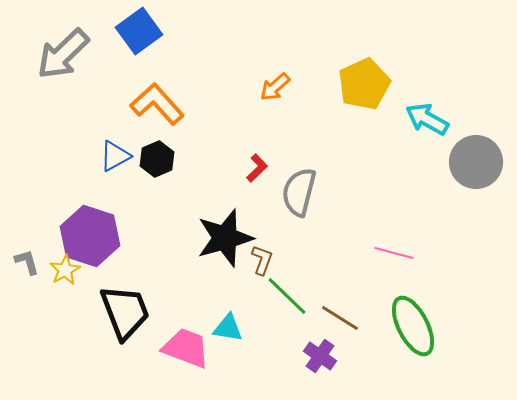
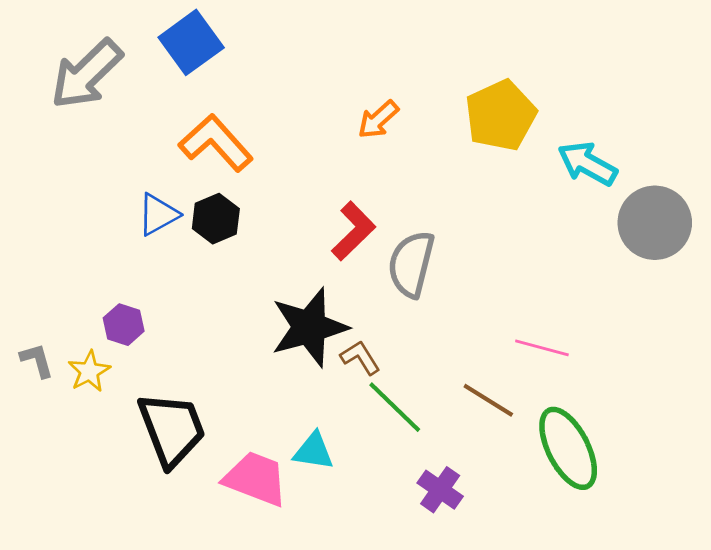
red L-shape: (257, 168) -> (353, 231), size x1.5
purple hexagon: (90, 236) -> (124, 325), size x0.5
brown L-shape: (262, 260) -> (360, 358), turned -52
brown line: (340, 318) -> (488, 400), moved

